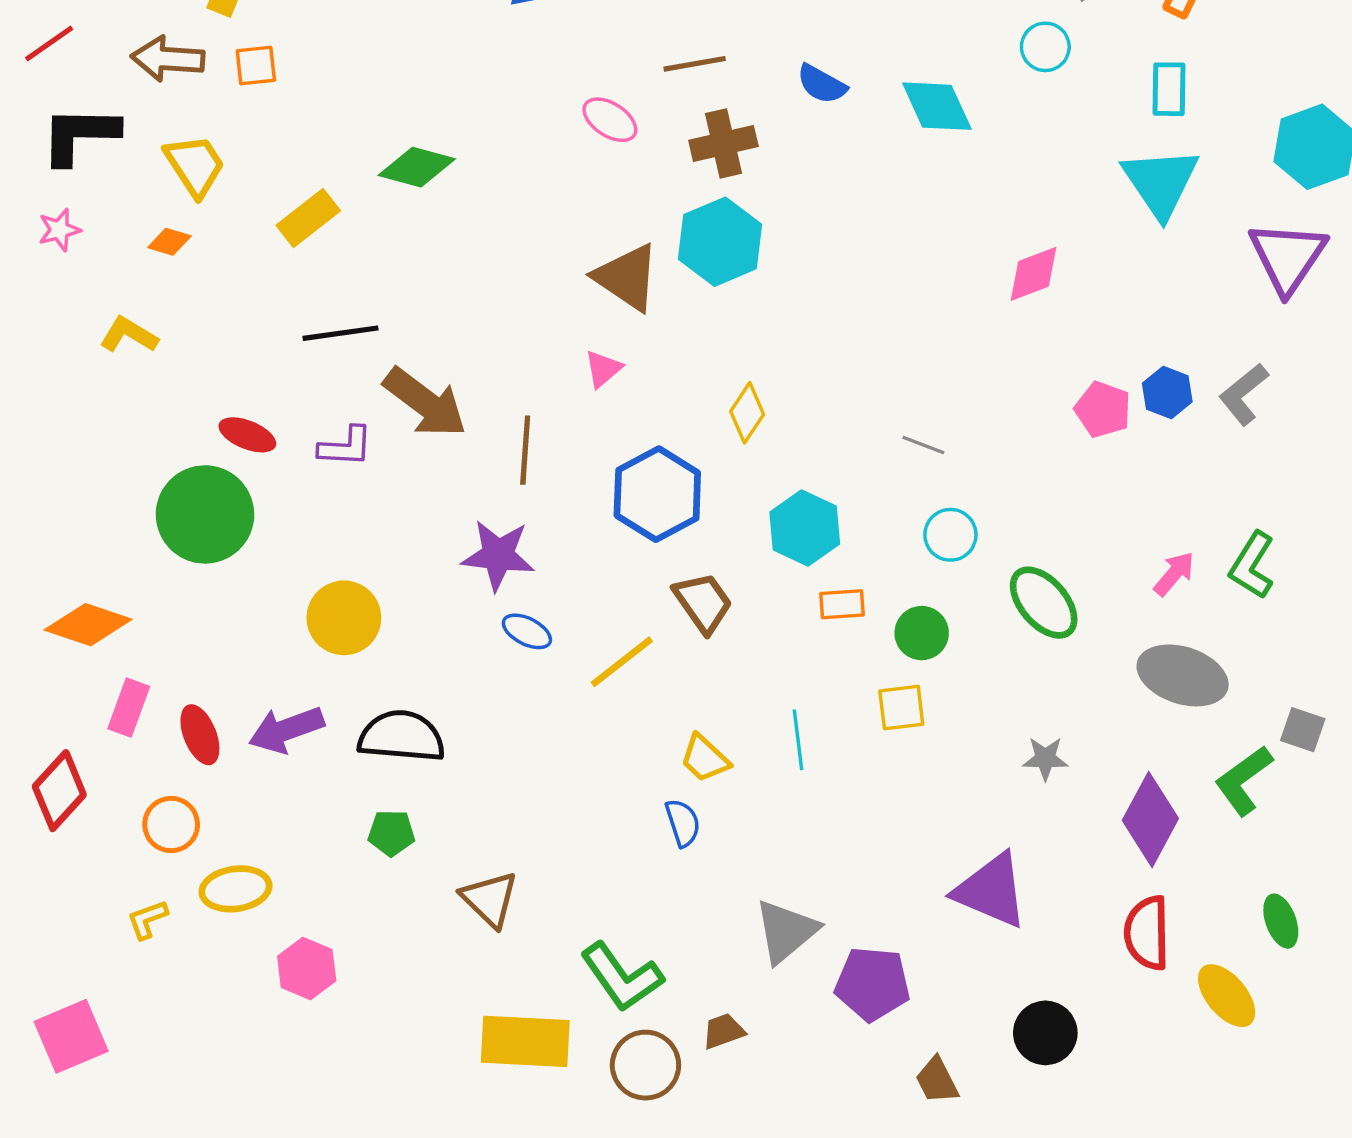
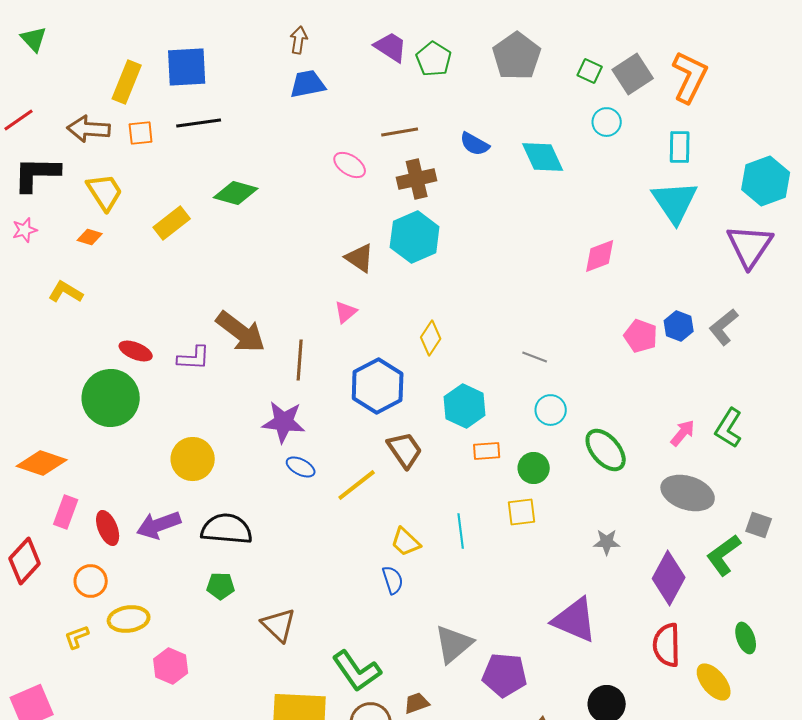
brown triangle: (627, 277) -> (360, 258), size x0.7
black line: (341, 333) -> (199, 123), moved

